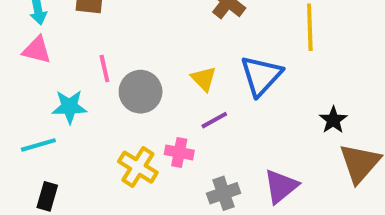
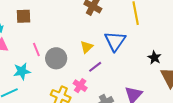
yellow triangle: (204, 79) -> (87, 47), turned 40
pink cross: (179, 152) -> (80, 86), turned 32

